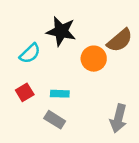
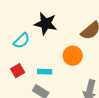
orange circle: (94, 59) -> (73, 56), moved

